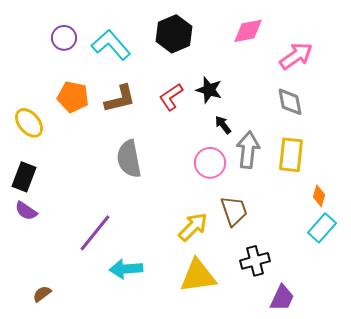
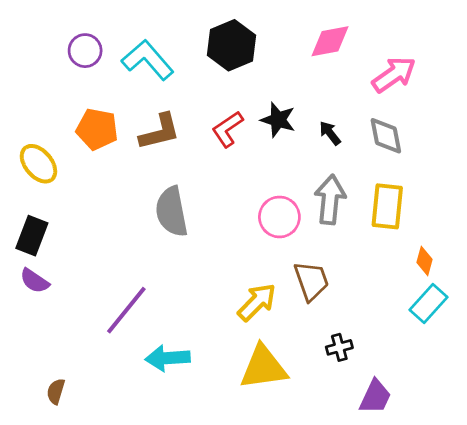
black arrow: (223, 125) -> (330, 133), moved
black cross: (255, 261) -> (339, 347), size x0.7
brown semicircle: (42, 294) -> (56, 391), turned -36

